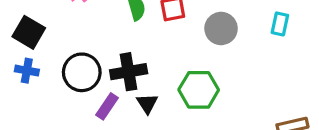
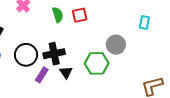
gray circle: (221, 28) -> (116, 45), moved

